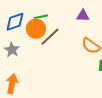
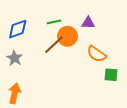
green line: (41, 17) -> (54, 22), moved
orange circle: (36, 29) -> (67, 36), moved

